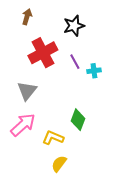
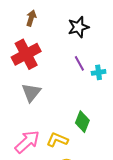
red cross: (43, 53) -> (26, 54), moved
pink arrow: (23, 125) -> (27, 142), moved

